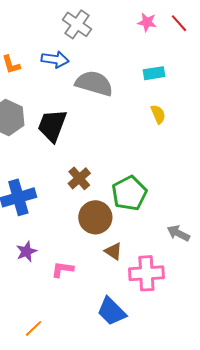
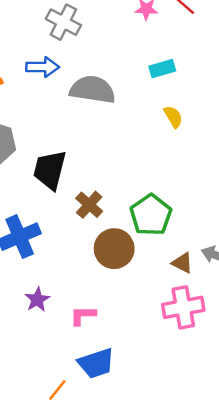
black trapezoid: (52, 125) -> (50, 170), moved
brown triangle: (113, 251) -> (182, 263), moved
blue trapezoid: (111, 311) -> (96, 363), moved, turned -56

